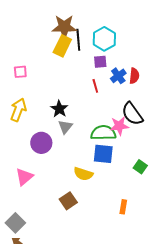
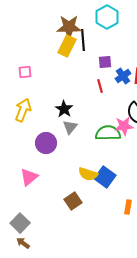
cyan hexagon: (104, 39) -> (107, 17), moved
blue square: (103, 154) -> (105, 177), moved, turned 30

